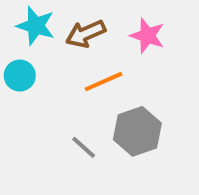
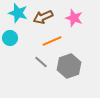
gray line: (84, 147) -> (41, 62), moved

